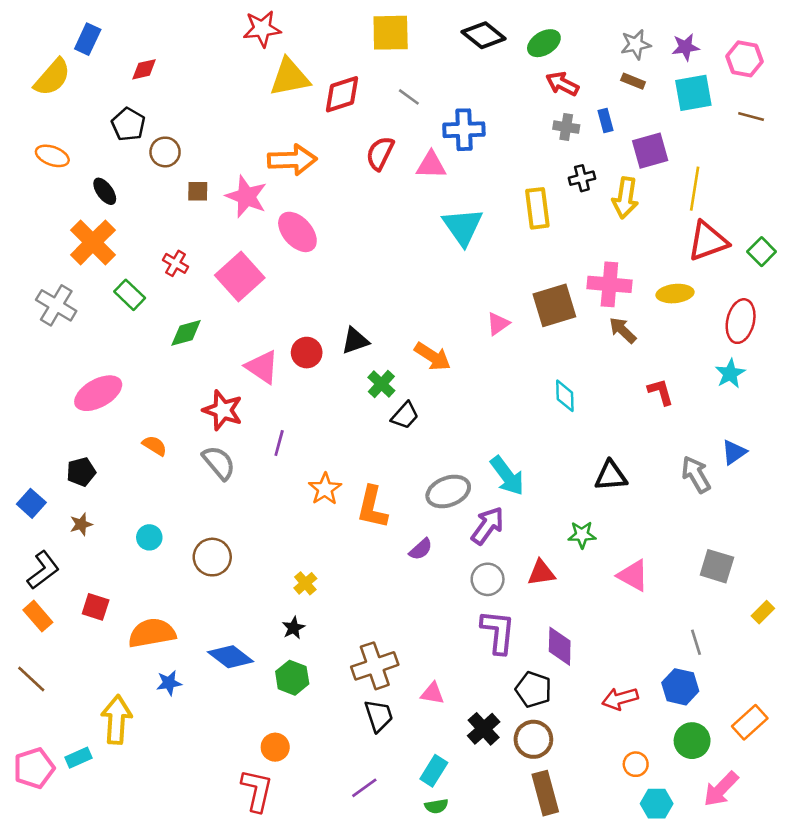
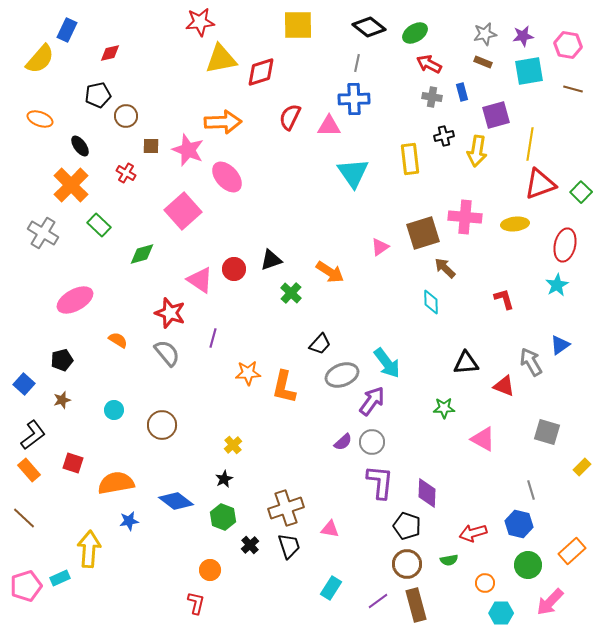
gray line: (409, 97) -> (357, 63), moved, turned 66
black pentagon: (128, 124) -> (98, 95), turned 30
red cross: (176, 263) -> (126, 173), moved
brown arrow: (623, 330) -> (445, 268), moved
black trapezoid: (405, 415) -> (320, 344), moved
orange star: (325, 489) -> (248, 373), turned 30
purple semicircle: (421, 549) -> (343, 442), moved
red triangle: (541, 573) -> (504, 386), moved, turned 30
black cross: (484, 729) -> (250, 545), moved, size x0.7
purple line: (364, 788) -> (378, 601), moved
red L-shape: (257, 790) -> (196, 603), size x0.7
green semicircle: (436, 806) -> (449, 560), moved

